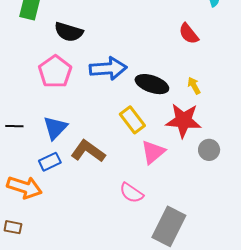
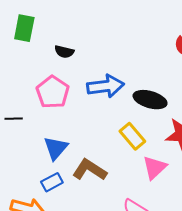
black semicircle: (69, 32) -> (64, 52), size x0.7
black line: (14, 126) -> (14, 119), moved

